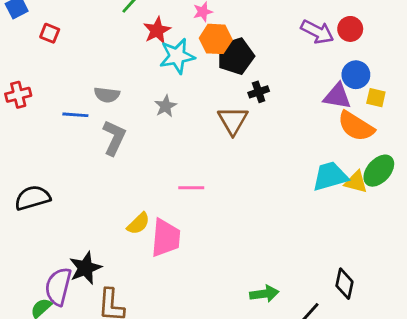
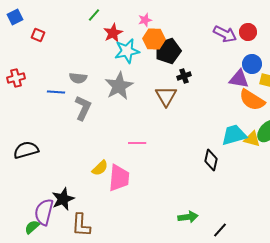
gray star: (166, 106) -> (119, 86), size x1.8
black diamond: (344, 284) -> (211, 160), moved

